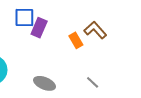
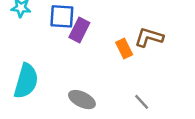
brown L-shape: (95, 30) -> (149, 37), turned -35

